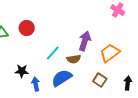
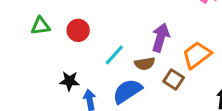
red circle: (27, 28) -> (78, 30), moved
brown square: (100, 80) -> (174, 80), moved

